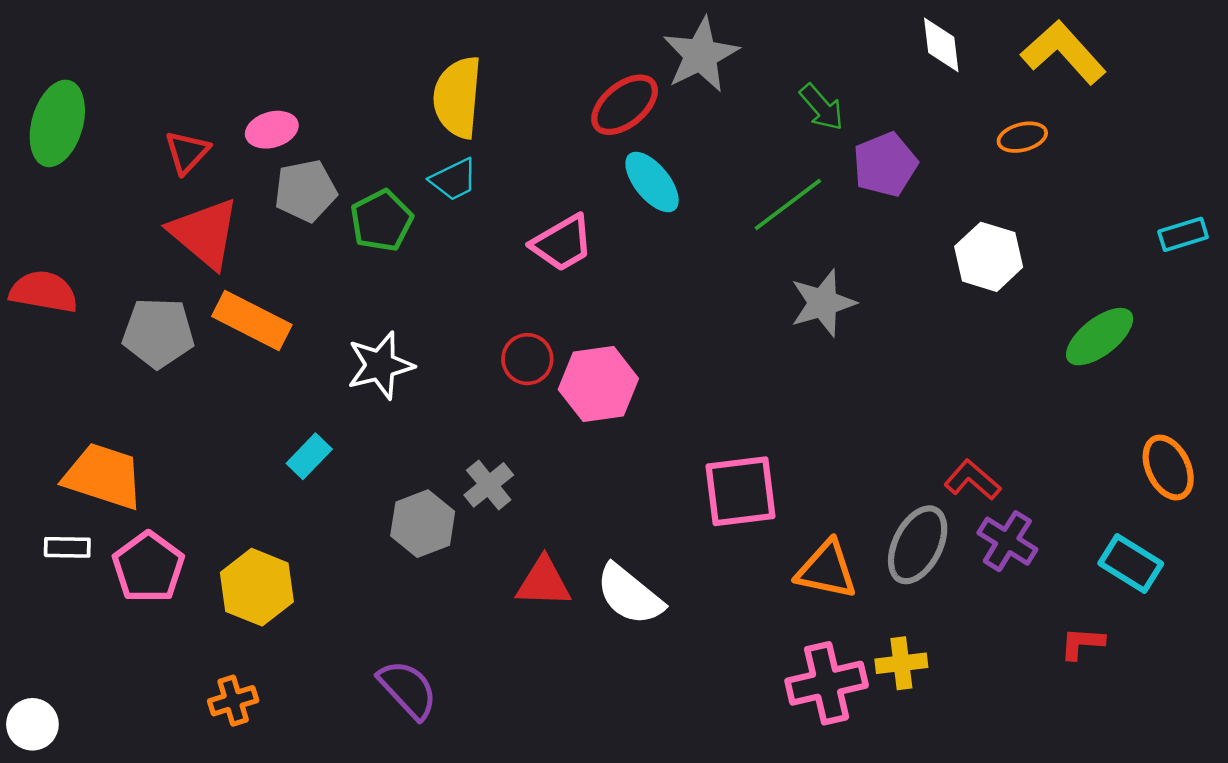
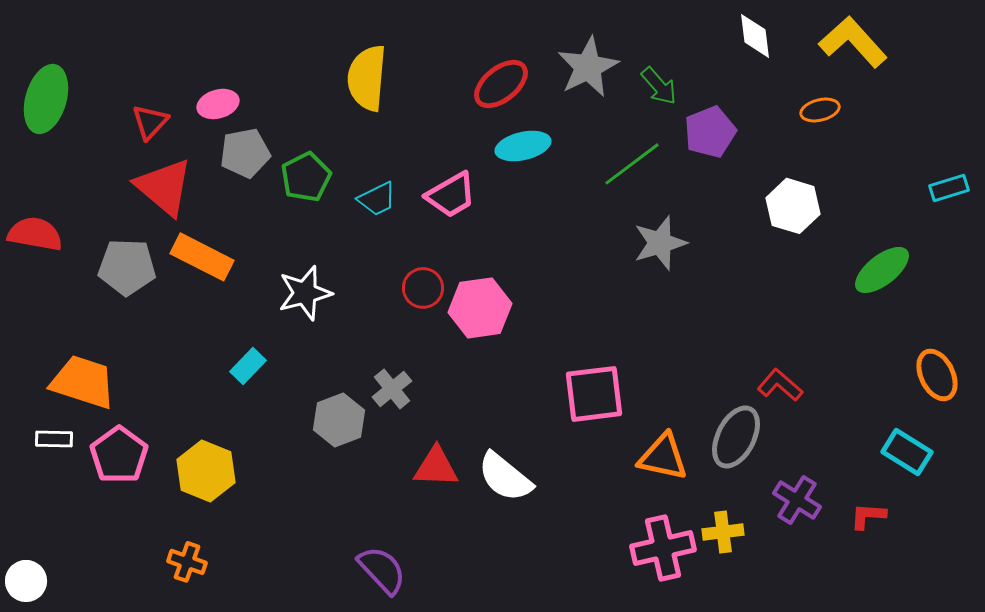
gray star: (701, 55) -> (588, 67), moved
cyan trapezoid: (454, 180) -> (377, 199), moved
cyan ellipse: (652, 182) -> (523, 146), turned -64
purple cross: (1007, 541) -> (797, 500), moved
purple semicircle: (408, 689) -> (382, 570), moved
orange cross: (233, 701) -> (187, 562), turned 36

